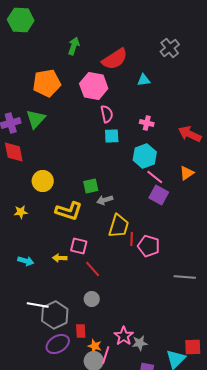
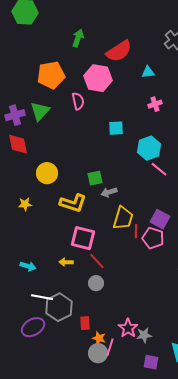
pink semicircle: (107, 114) -> (78, 101), moved
pink cross: (147, 123) -> (155, 104), moved, turned -32
purple square: (159, 195) -> (160, 219), moved
pink square: (79, 246) -> (83, 238), size x1.4
yellow arrow: (60, 258) -> (66, 262), moved
cyan arrow: (26, 261) -> (28, 266), moved
gray circle: (92, 299) -> (96, 283), moved
purple ellipse: (58, 344) -> (33, 327), moved

